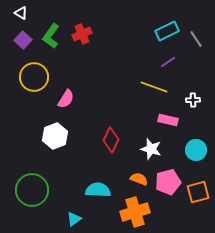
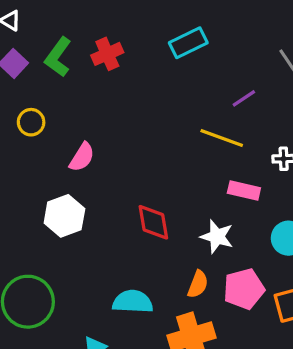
cyan rectangle: (167, 31) -> (188, 43), moved
yellow circle: (34, 77) -> (31, 122), size x0.6
red diamond: (111, 140) -> (153, 222), turned -35
orange semicircle: (139, 179) -> (198, 284), turned 90

